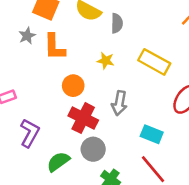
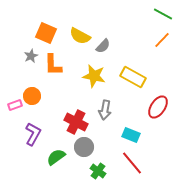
gray semicircle: (117, 23) -> (103, 46), turned 42
yellow star: (106, 61) -> (94, 76), size x1.6
orange circle: (73, 86) -> (32, 96), moved

